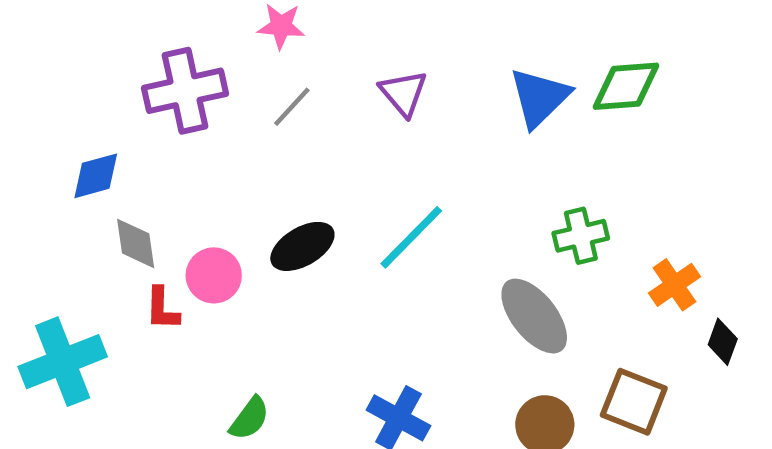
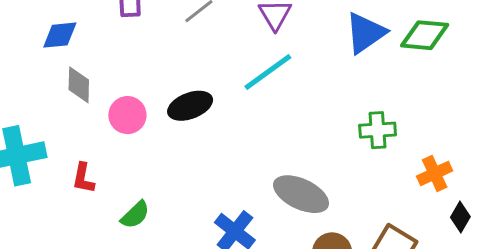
cyan line: (411, 237) -> (268, 72), moved
red L-shape: (162, 309) -> (83, 178), moved
gray ellipse: (534, 316) -> (301, 194), moved, turned -36

